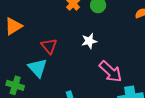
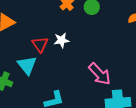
white star: (89, 41) -> (62, 40), moved

